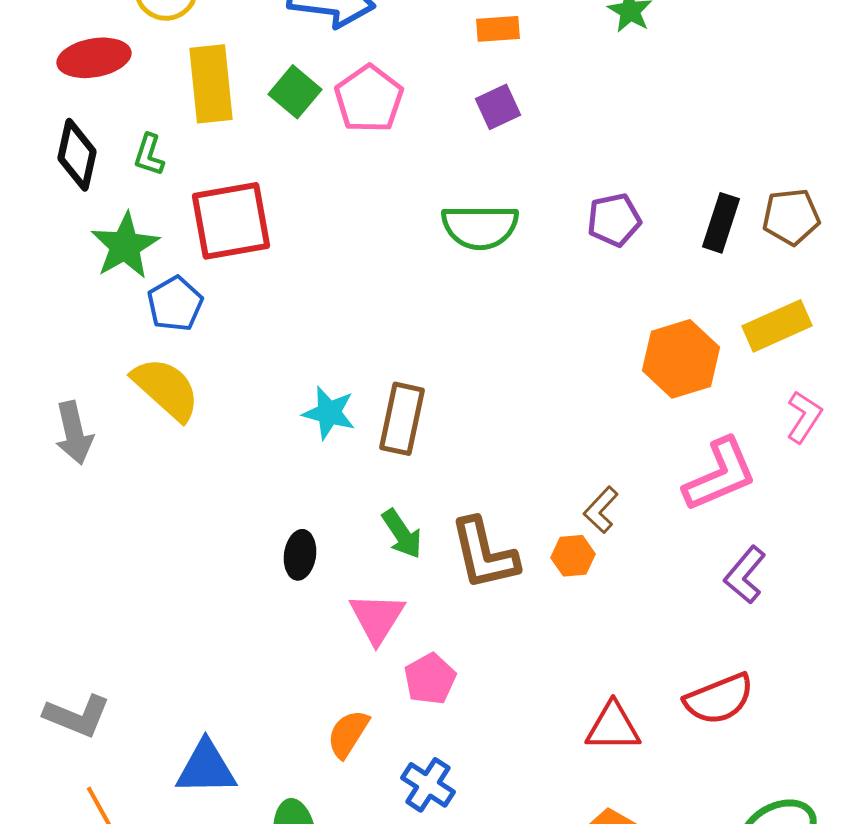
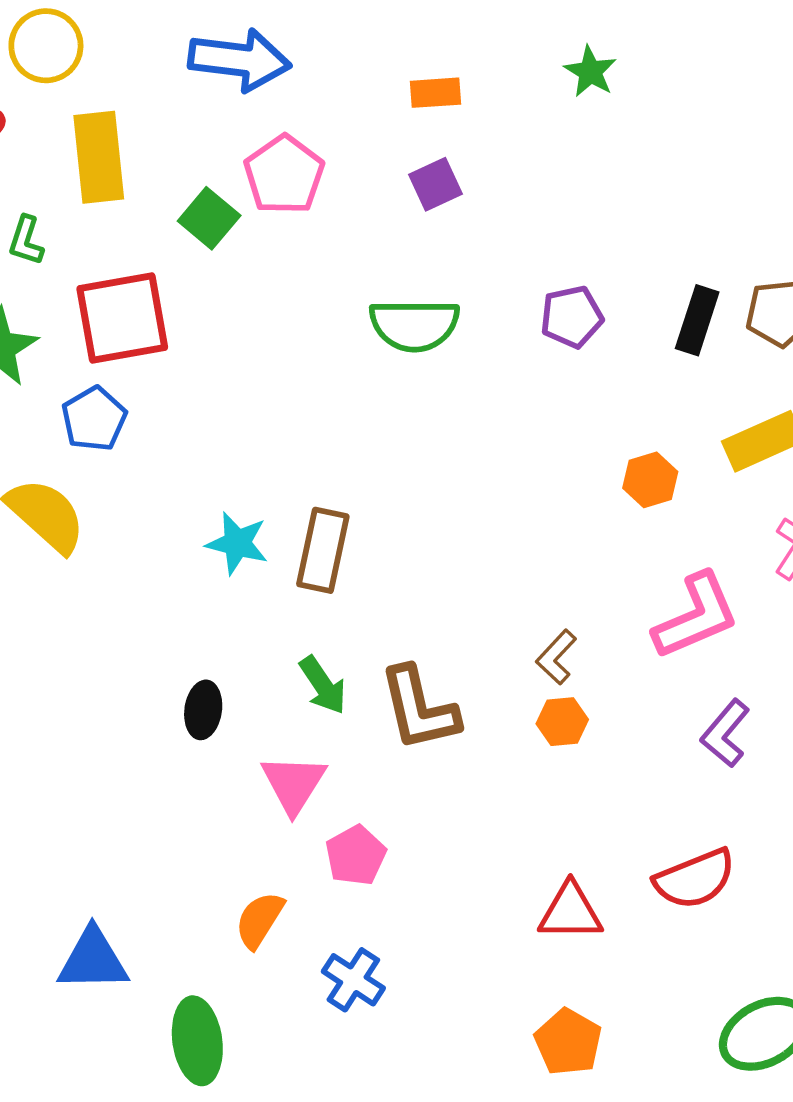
green square: (295, 92) -> (209, 218), moved
blue pentagon: (175, 304) -> (94, 419), moved
orange hexagon: (681, 359) -> (650, 480), size x0.6
orange hexagon: (573, 556) -> (562, 722), moved

